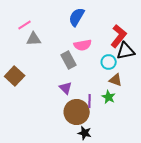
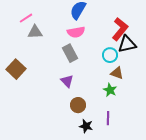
pink semicircle: (83, 45) -> (76, 32), moved
purple line: (90, 101) -> (108, 118), moved
brown circle: (77, 112) -> (78, 105), size x0.6

